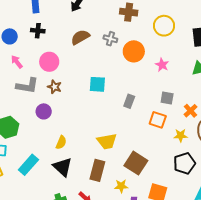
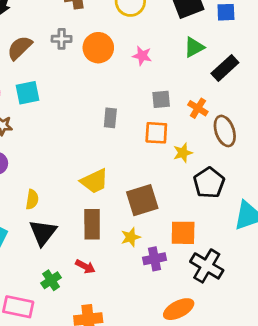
cyan square: (97, 84) -> (27, 93), moved
yellow star: (181, 135) -> (183, 153), moved
brown square: (136, 163) -> (142, 200), turned -35
black triangle: (62, 167) -> (43, 233), turned 40

